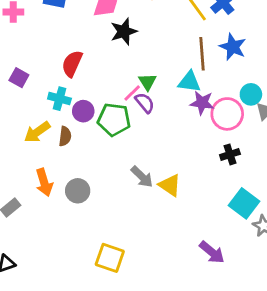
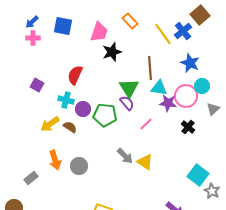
brown line: (202, 54) -> (150, 68), moved
green triangle: (148, 82) -> (129, 88), size x1.5
pink line: (132, 93) -> (146, 124), moved
cyan circle: (251, 94) -> (202, 86), moved
pink circle: (227, 114) -> (186, 96), moved
brown semicircle: (65, 136) -> (70, 127), turned -64
black cross: (230, 154) -> (188, 127), moved, turned -32

